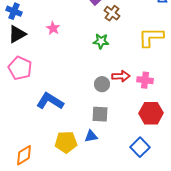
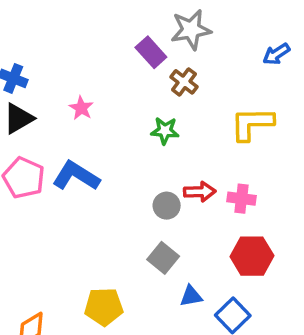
blue L-shape: (50, 101) -> (76, 176), moved
gray square: (100, 114) -> (163, 258), turned 36
blue triangle: (91, 136) -> (191, 296), moved

